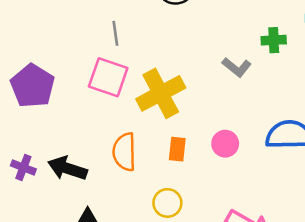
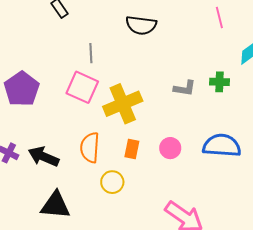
green cross: (274, 40) -> (220, 82), moved
gray L-shape: (237, 67) -> (185, 88), turned -35
yellow circle: (167, 203) -> (112, 182), moved

